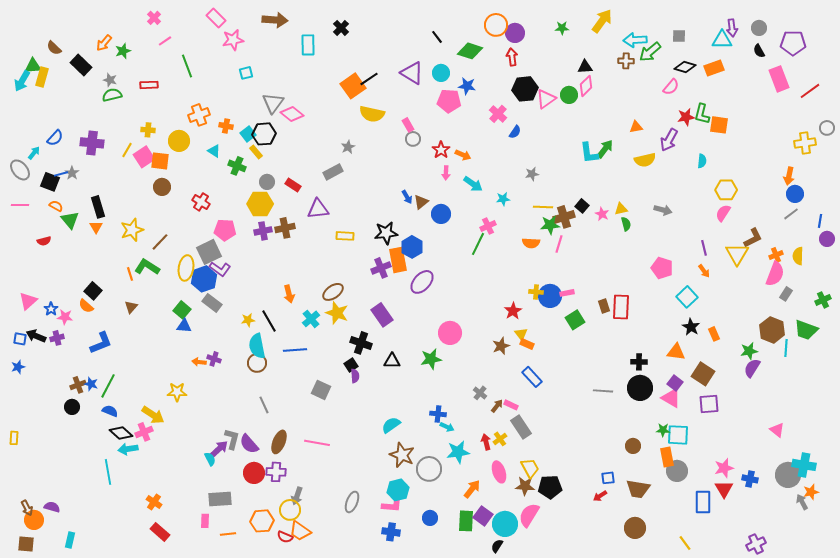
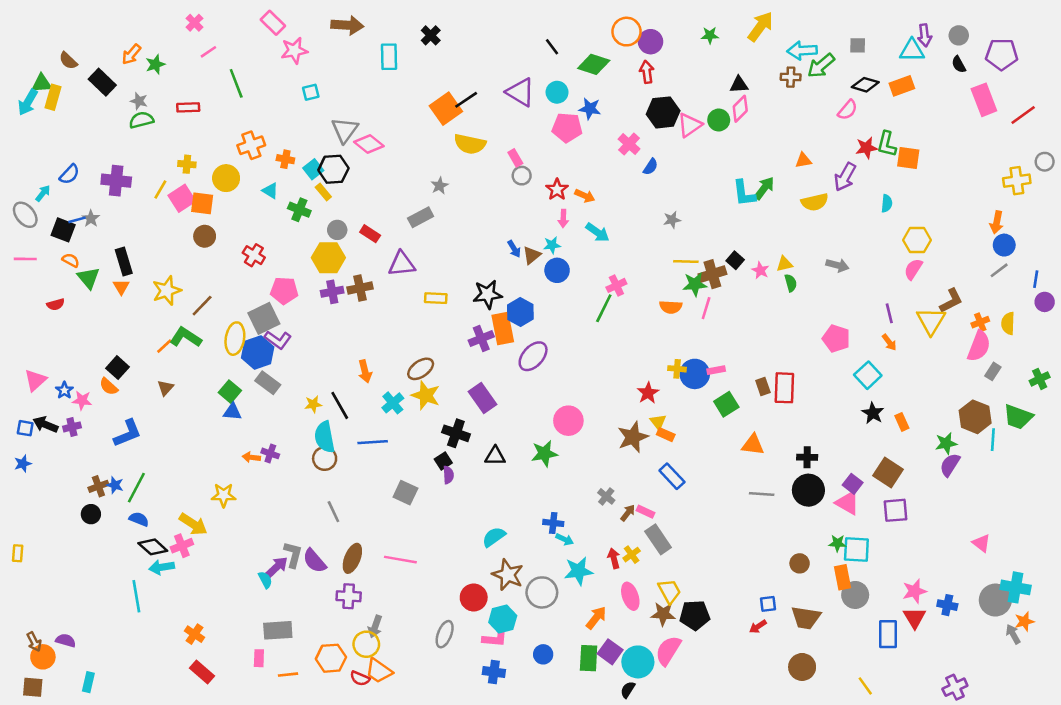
cyan star: (503, 199) -> (552, 245), moved
orange line: (130, 274) -> (164, 346), turned 64
brown star: (501, 346) -> (633, 437), size x1.4
orange triangle: (676, 352) -> (753, 445), moved
red circle: (254, 473) -> (474, 597), moved

